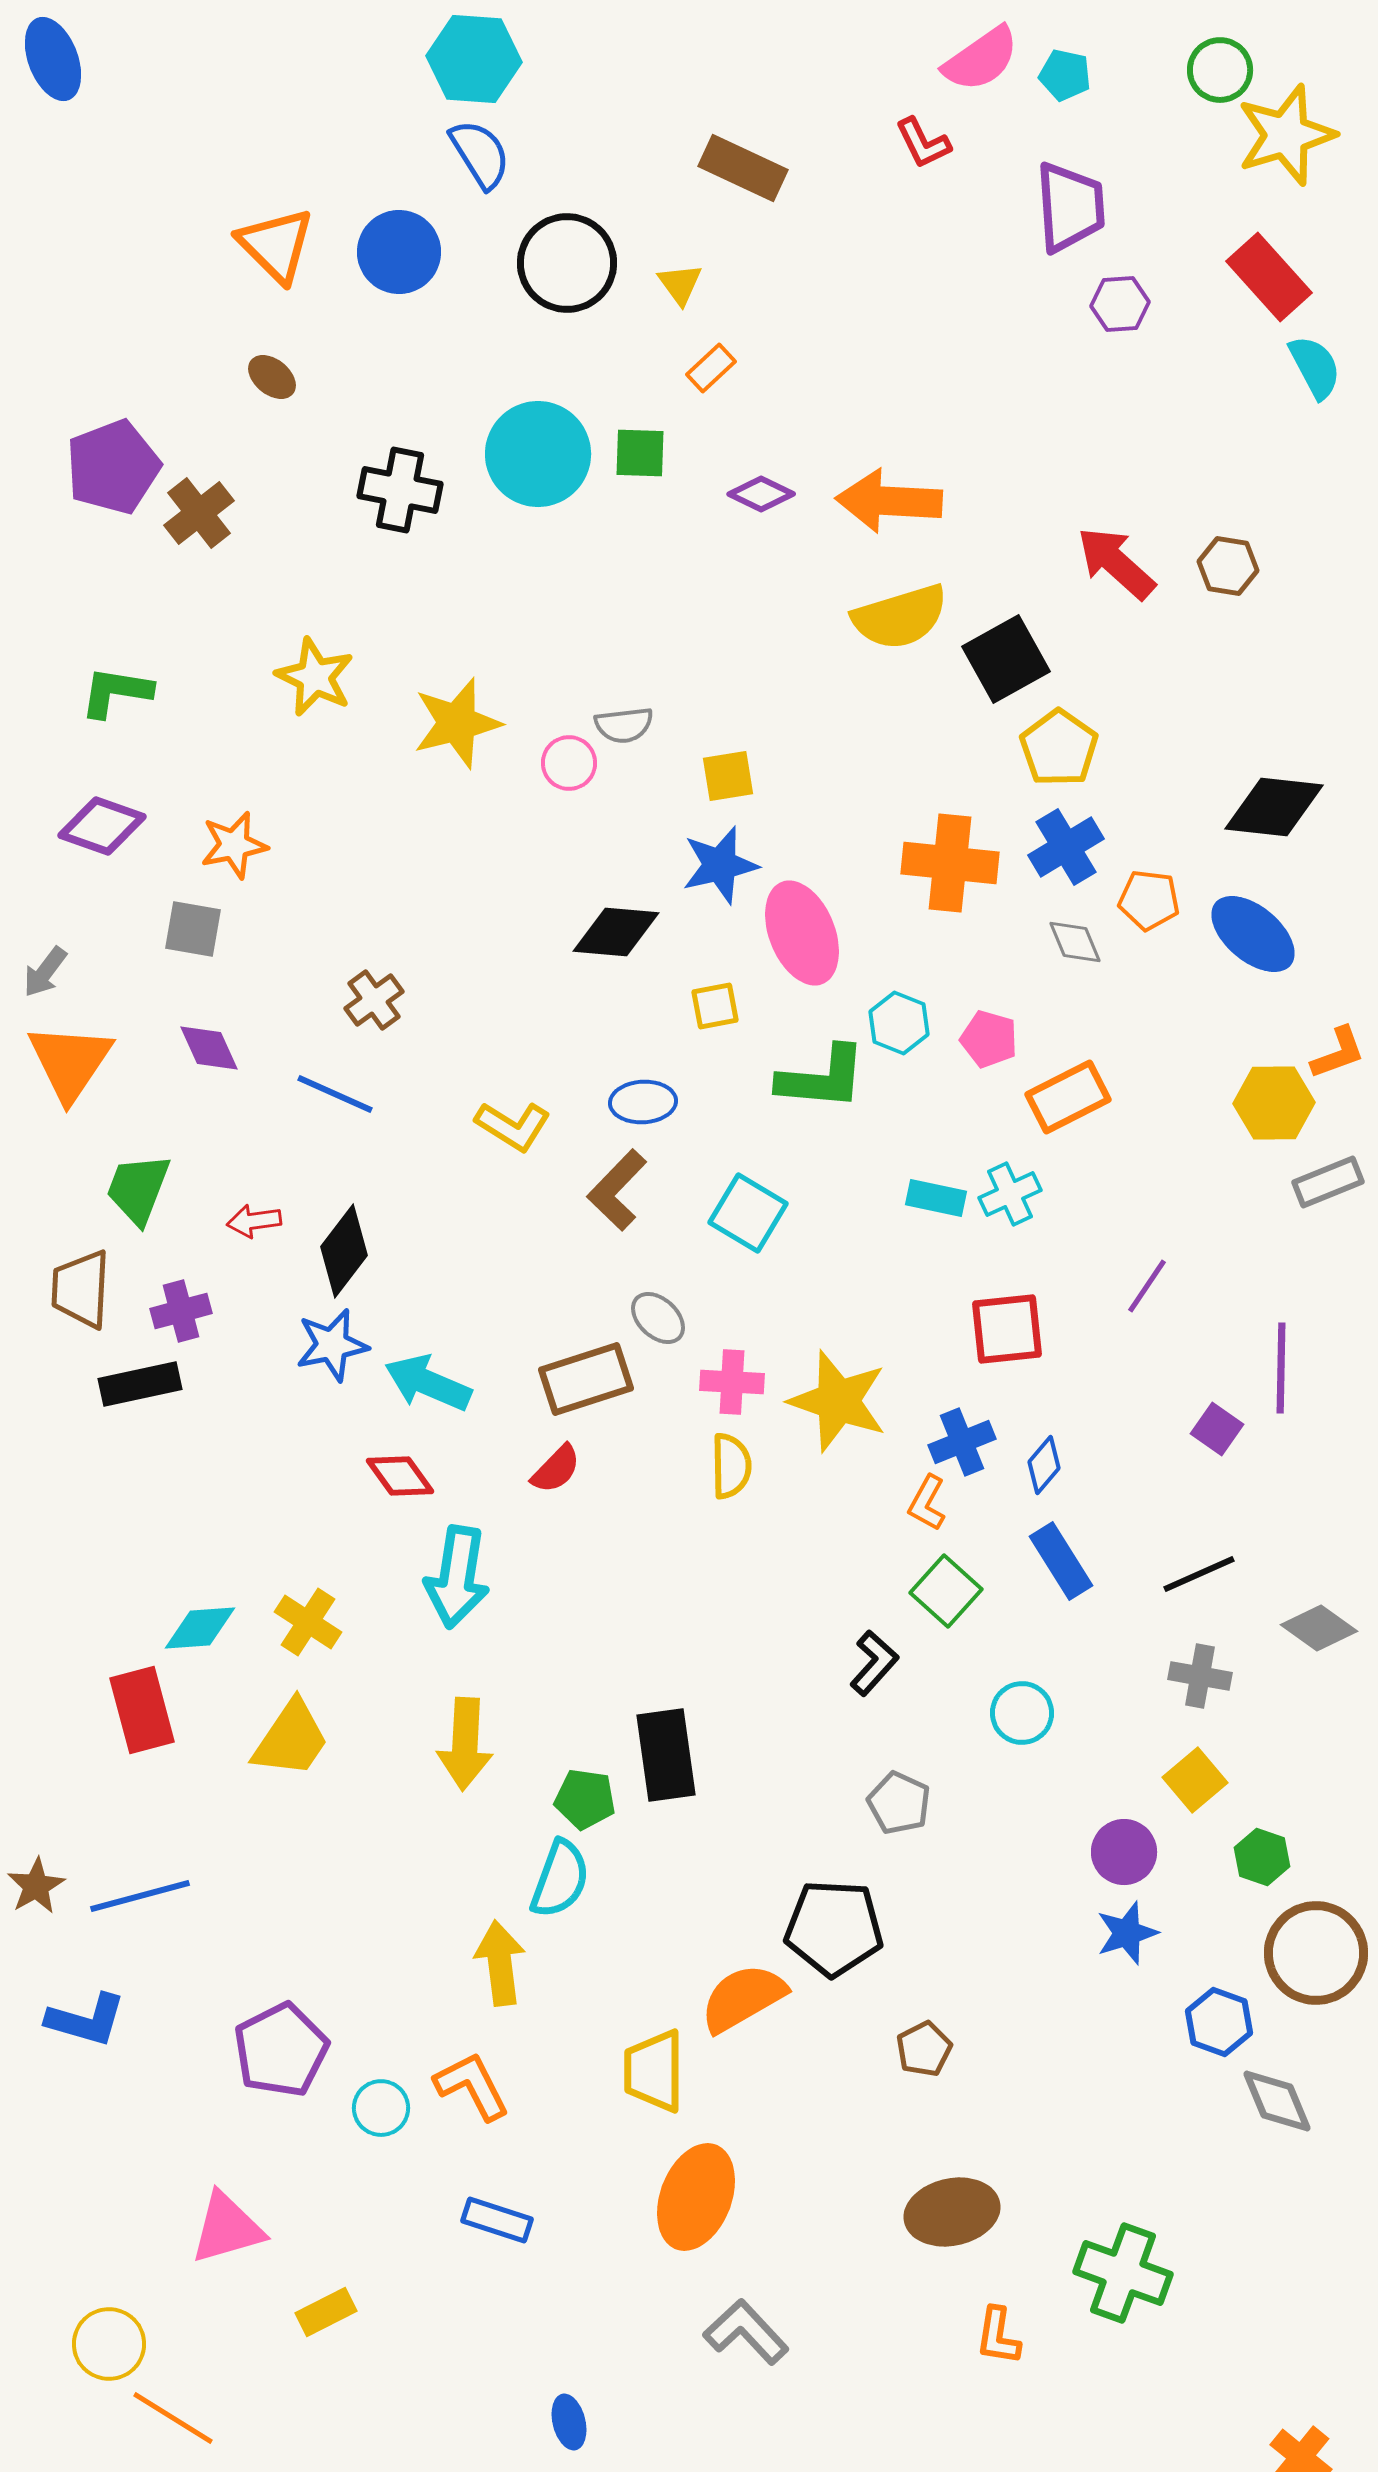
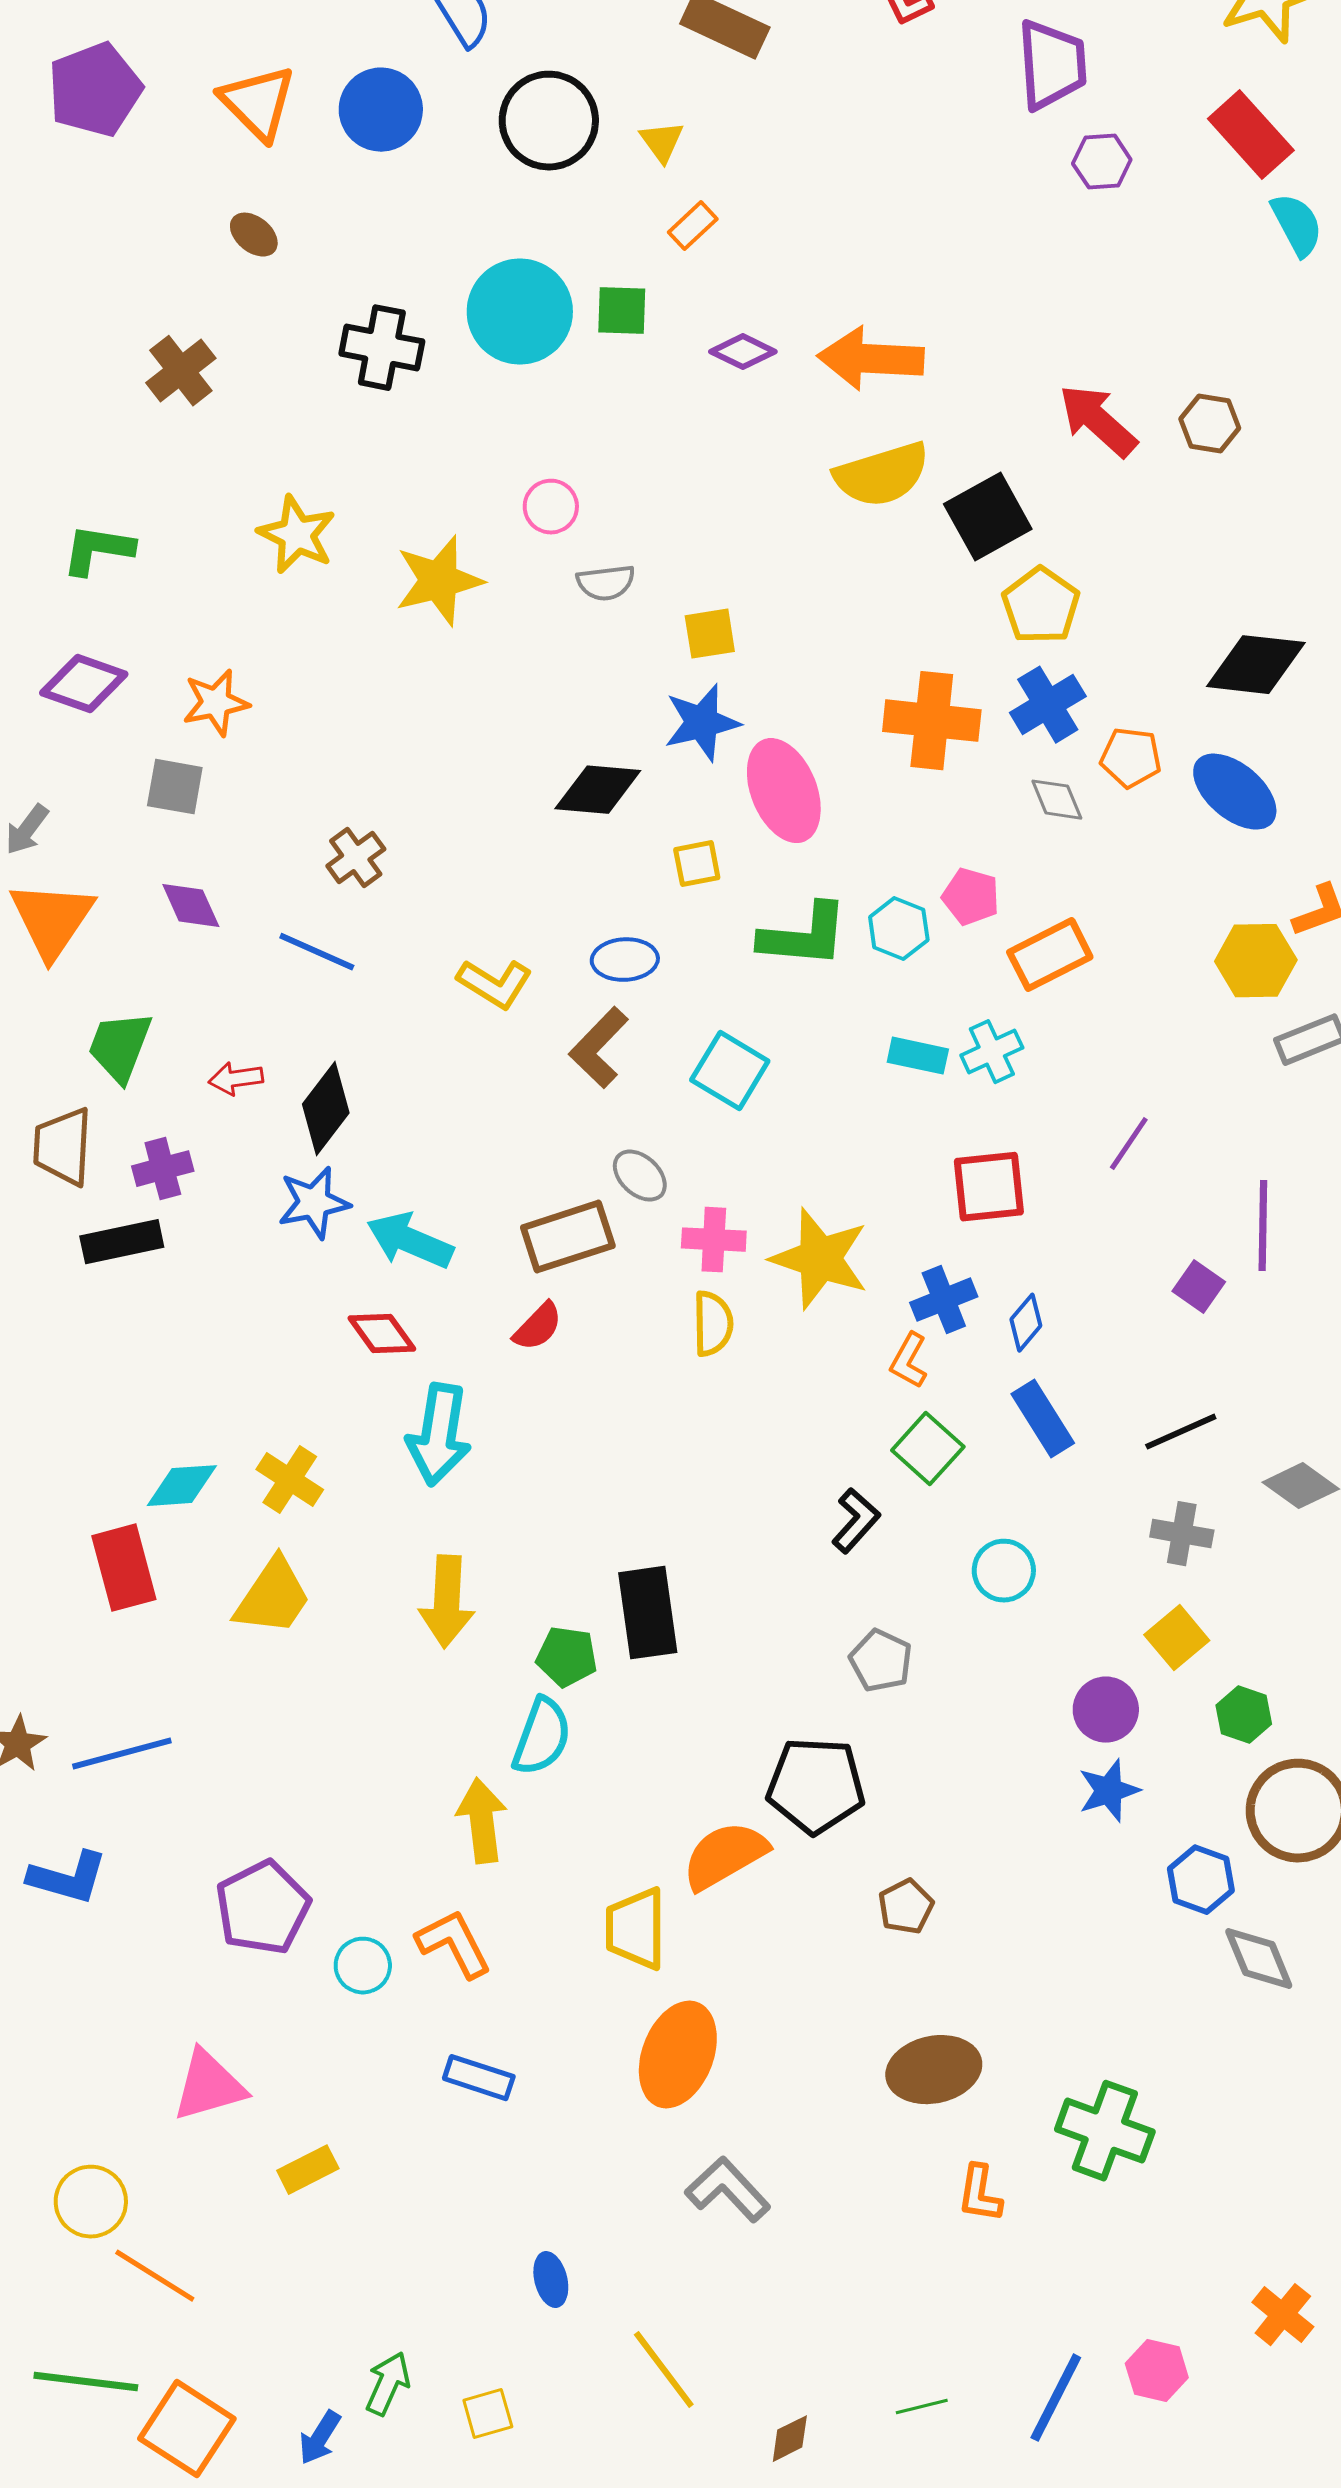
purple pentagon: (113, 467) -> (95, 90), moved
pink circle: (569, 763) -> (551, 507), moved
cyan hexagon: (899, 1023) -> (899, 929), moved

